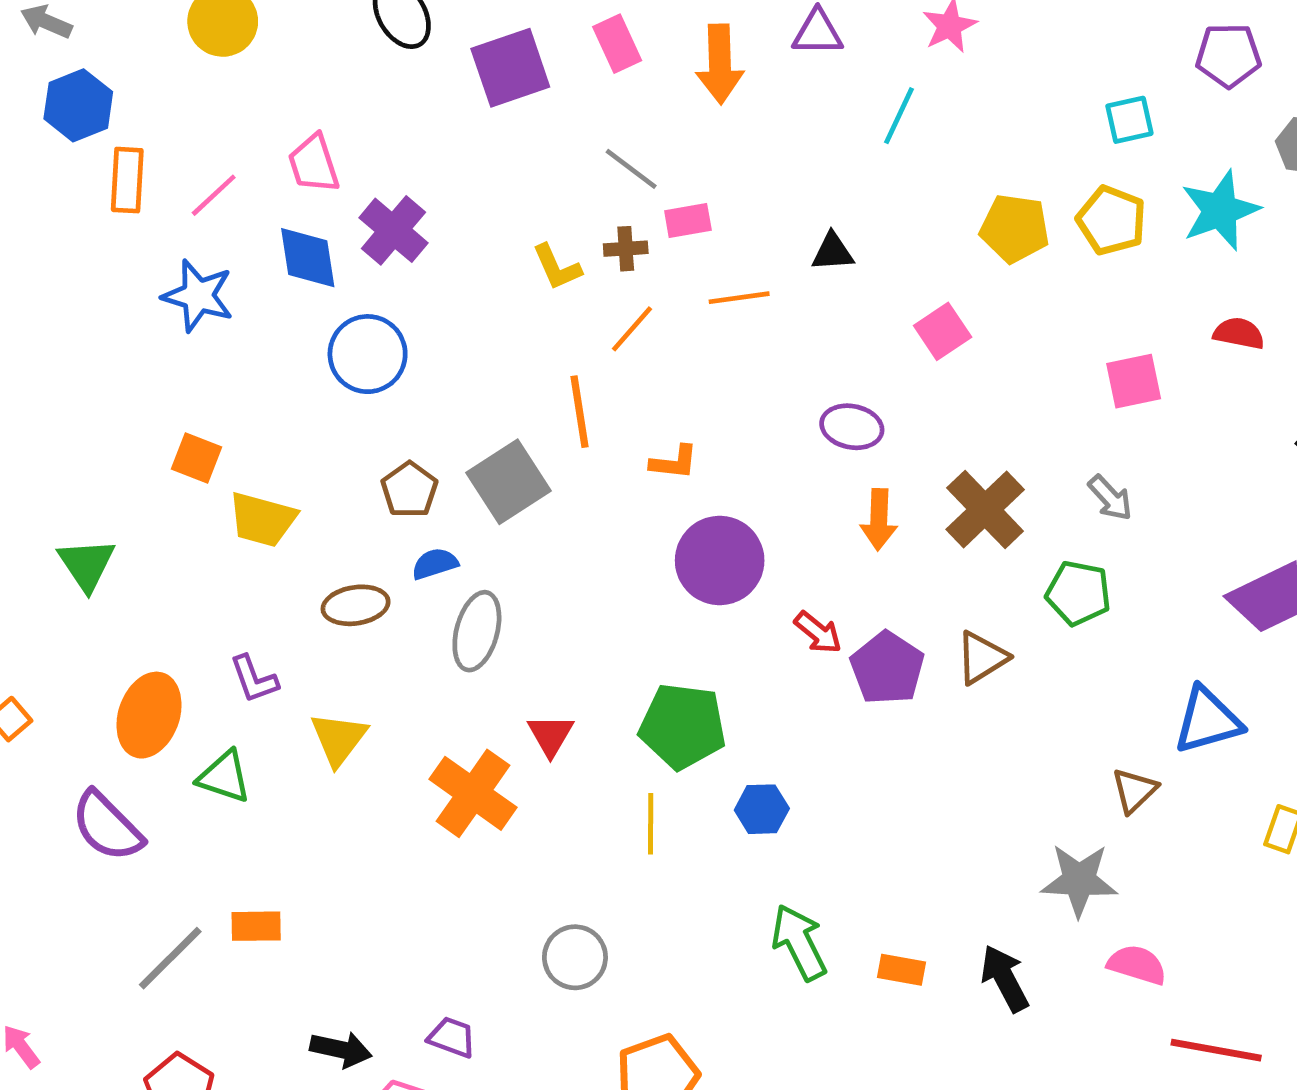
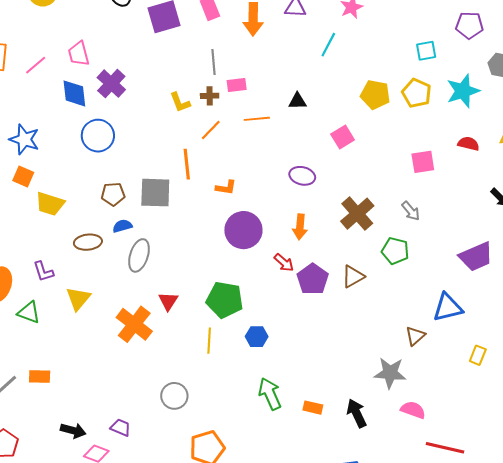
gray line: (631, 169) -> (213, 62), turned 45
blue star: (198, 296) -> (24, 139), moved
gray square: (509, 482) -> (155, 193), turned 32
brown pentagon: (409, 490) -> (113, 194), turned 30
orange arrow: (879, 520) -> (300, 227), moved

